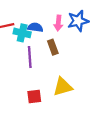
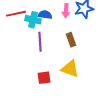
brown rectangle: (53, 47) -> (71, 40), moved
yellow triangle: (63, 87) -> (70, 69), turned 36

